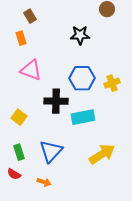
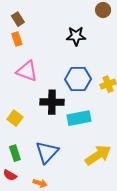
brown rectangle: (30, 16) -> (18, 19), moved

